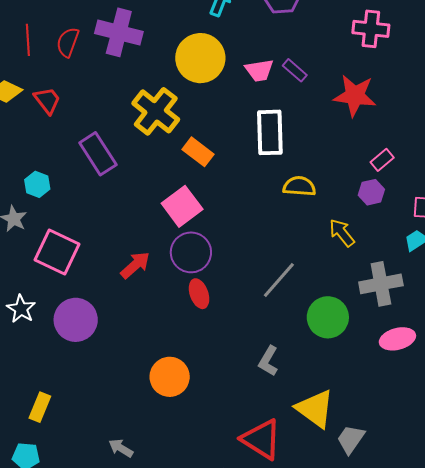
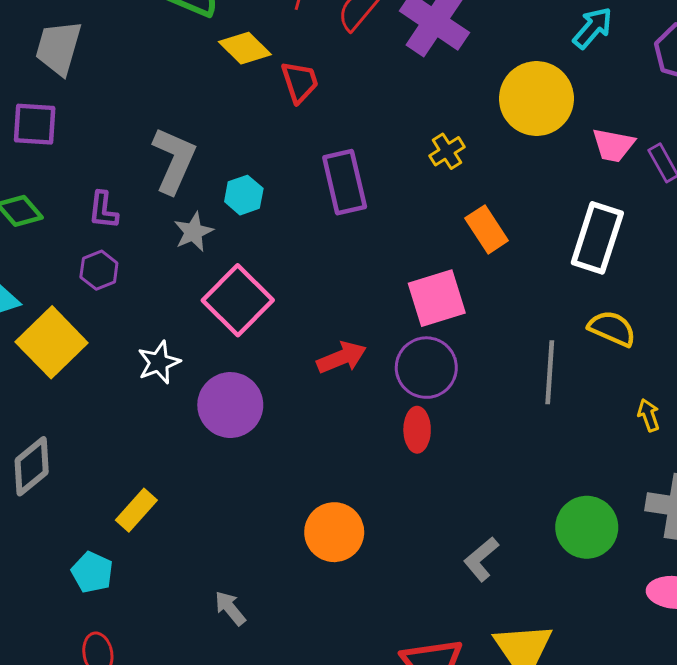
yellow cross: (156, 111) -> (447, 151), size x0.5
yellow arrow: (342, 233) -> (649, 415), size x0.7
gray line: (279, 280) -> (550, 372), moved, turned -57

